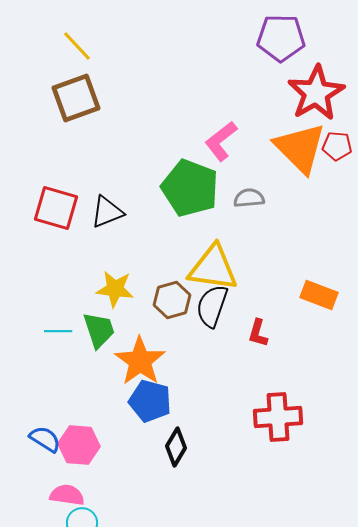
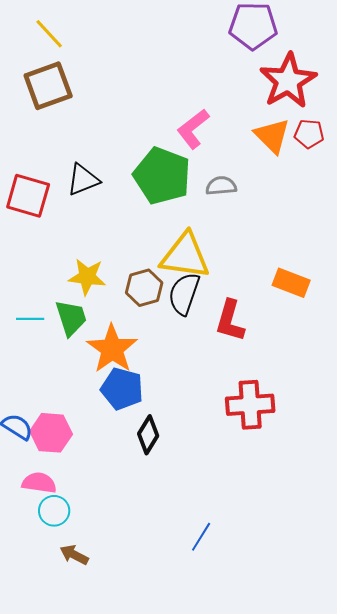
orange triangle: (300, 148) -> (272, 136), size x0.7
black triangle: (107, 212) -> (83, 180), moved
red L-shape: (258, 333) -> (230, 321), size x1.5

